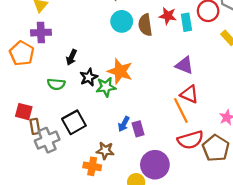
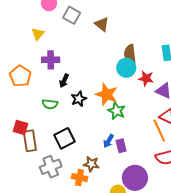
red star: (168, 16) -> (146, 78), moved
cyan circle: (122, 21) -> (126, 68), moved
purple cross: (41, 33) -> (51, 60), moved
green star: (106, 87) -> (117, 111), moved, turned 30
brown rectangle: (35, 126) -> (30, 141), size x1.5
gray cross: (47, 140) -> (51, 167), moved

